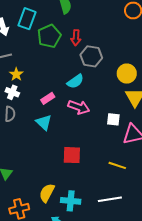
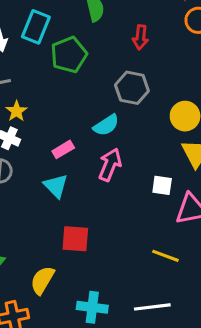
red arrow: (76, 38) -> (140, 37), moved
pink arrow: (79, 107) -> (110, 165), turned -90
red square: (72, 155) -> (75, 239), moved
yellow semicircle: (47, 193) -> (42, 280), moved

